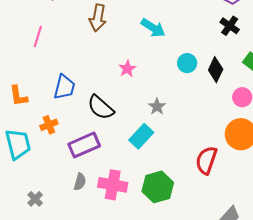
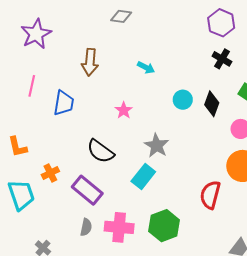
cyan arrow: (153, 28) -> (146, 67), size x0.7
blue trapezoid: (64, 87) -> (64, 103), moved
gray star: (157, 107) -> (157, 146), size x1.4
purple rectangle: (84, 145) -> (87, 190), turned 68

